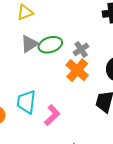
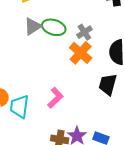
green ellipse: (50, 45) -> (54, 27), turned 35
cyan trapezoid: (26, 102) -> (19, 107), moved

